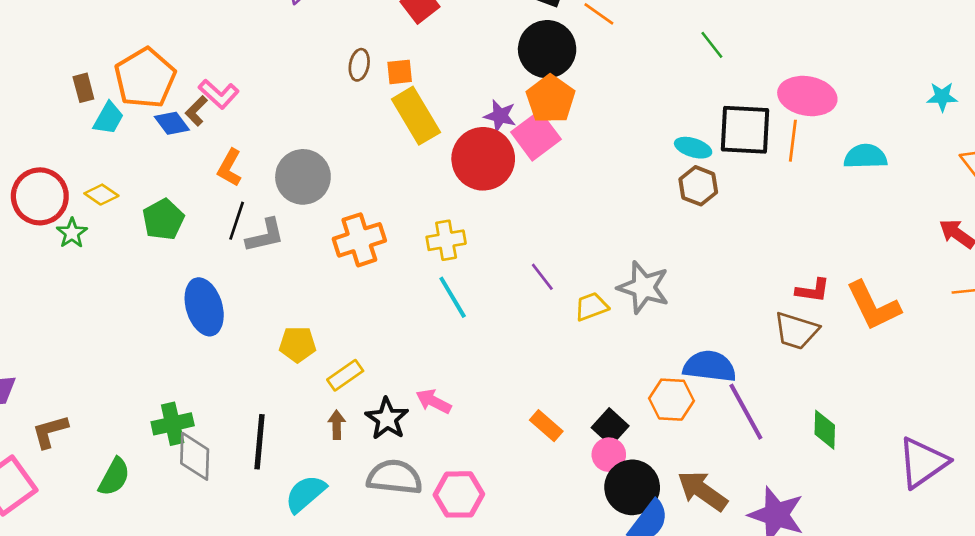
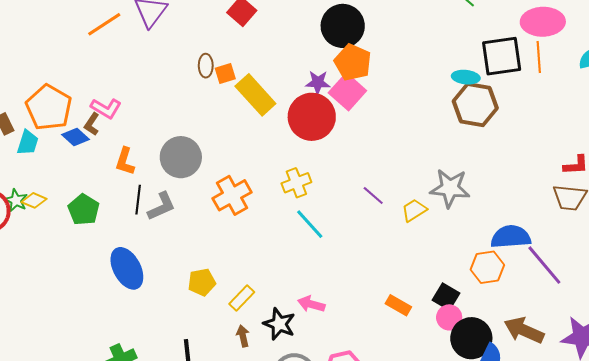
orange square: (400, 72) -> (225, 74), moved
brown hexagon: (698, 186) -> (475, 105), size x1.5
green star: (72, 233) -> (16, 200), moved

